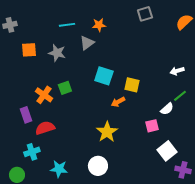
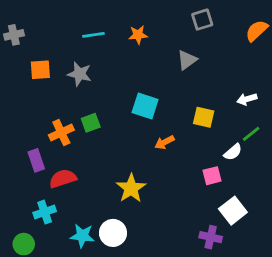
gray triangle: (87, 43) -> (187, 60), moved
yellow square: (132, 85) -> (204, 117), moved
orange cross: (44, 95) -> (61, 133), turned 30
yellow star: (107, 132) -> (131, 188), moved
white circle: (98, 166) -> (113, 233), moved
purple cross: (183, 170) -> (211, 237), moved

